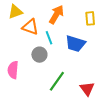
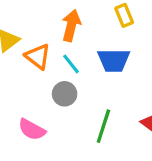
orange triangle: (30, 27) -> (38, 56), turned 36
pink semicircle: (13, 70) -> (32, 130), turned -48

